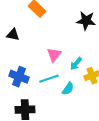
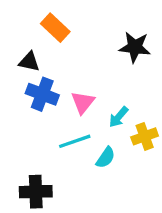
black triangle: (13, 35) -> (29, 62), moved
blue cross: (19, 77) -> (42, 94), moved

